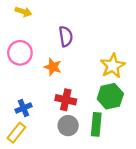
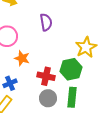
orange star: (53, 67) -> (22, 58), moved
green hexagon: (110, 96) -> (71, 69), moved

